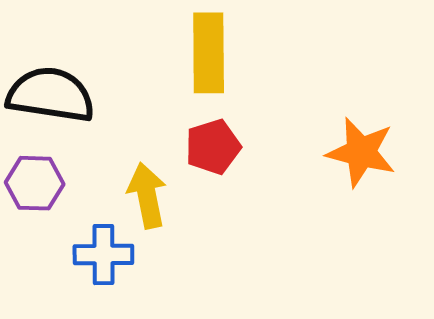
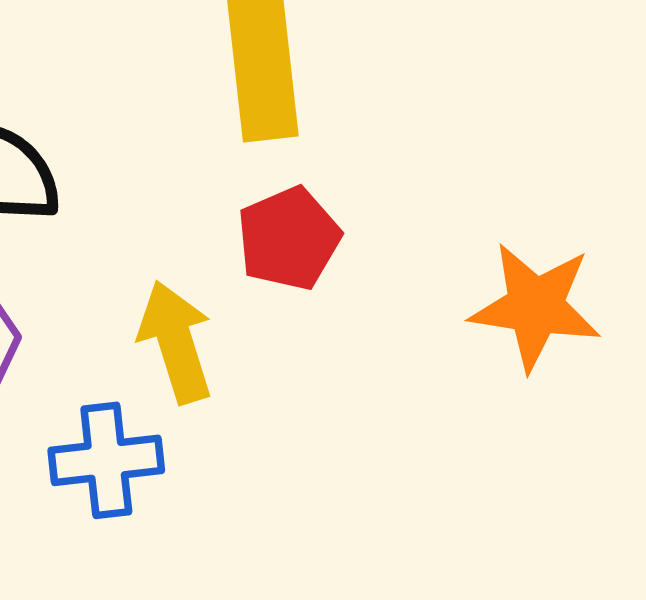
orange star: (361, 152) -> (535, 307), moved

